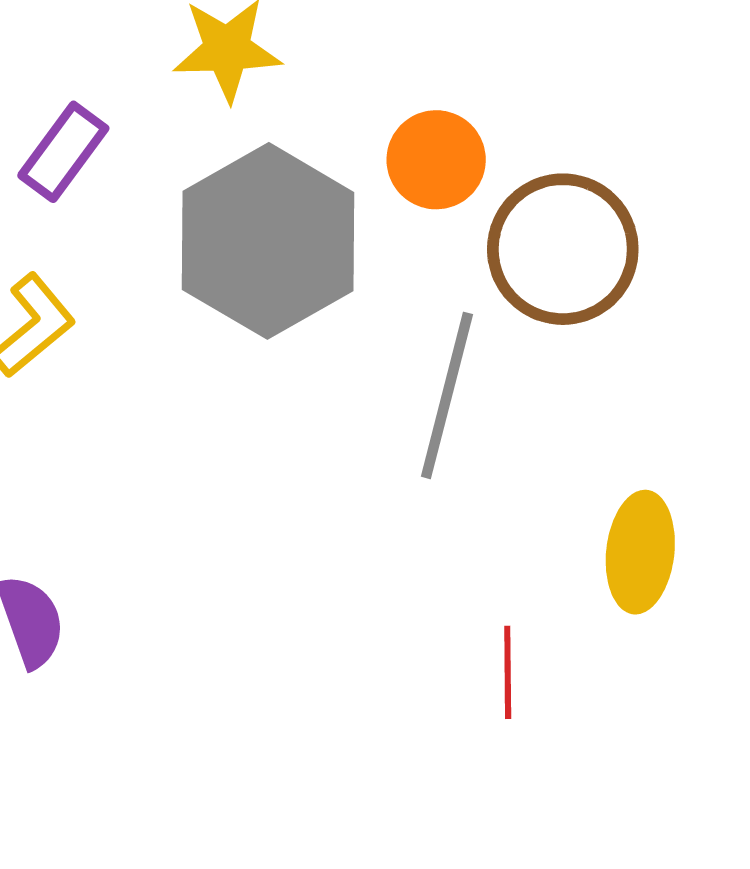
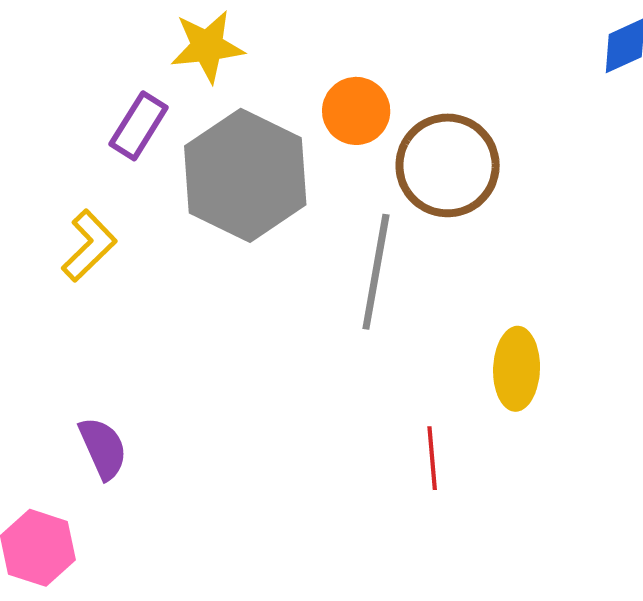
purple rectangle: (63, 152) -> (139, 126), moved

